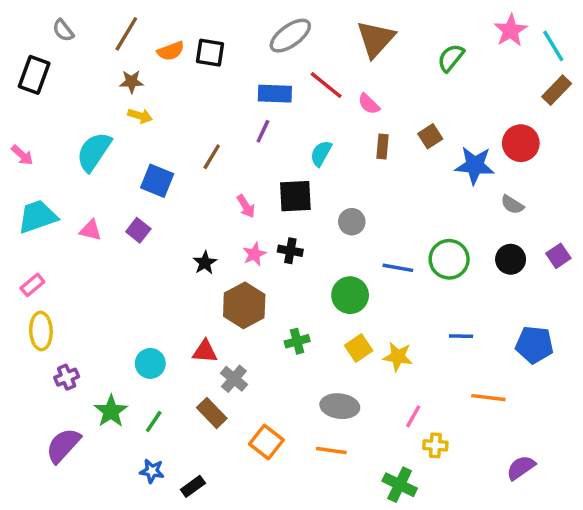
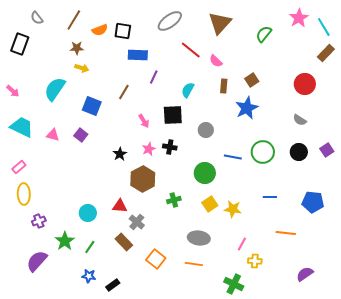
blue rectangle: (275, 94) -> (138, 55), moved
blue star: (475, 165) -> (247, 108), moved, turned -30
cyan trapezoid: (38, 217) -> (22, 127), turned 45

